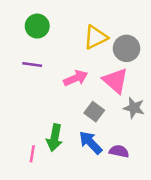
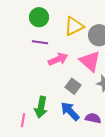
green circle: (37, 26) -> (39, 17), moved
purple line: (32, 64) -> (40, 42), moved

